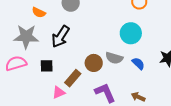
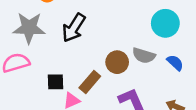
black square: (47, 66) -> (56, 82), moved

